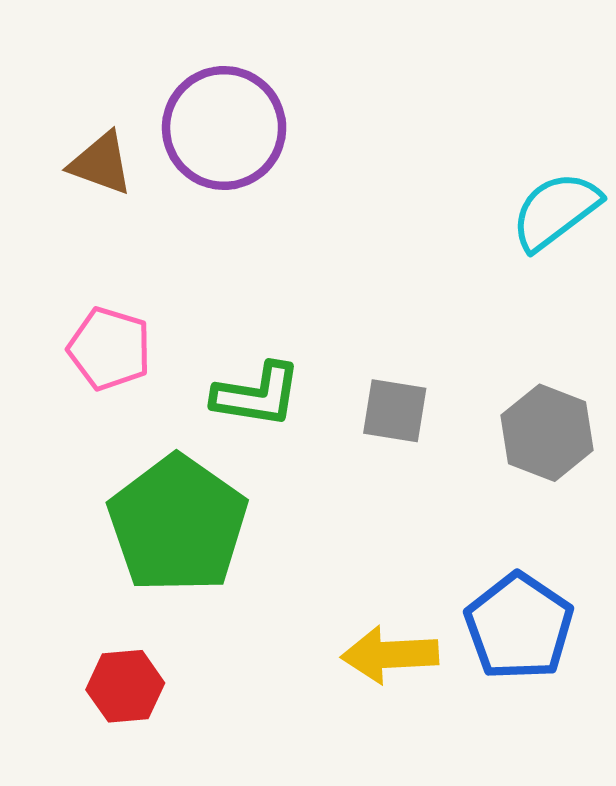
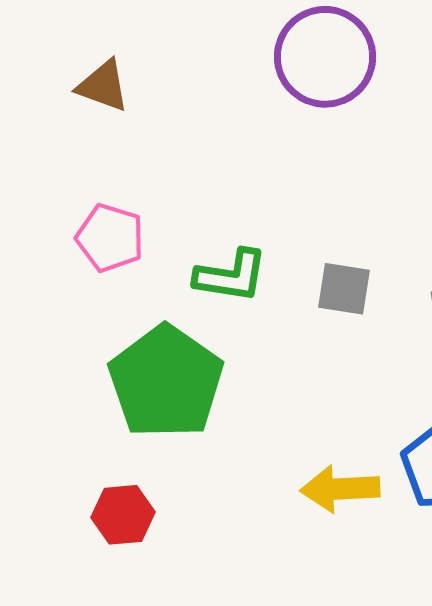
purple circle: (224, 128) -> (325, 57), moved

